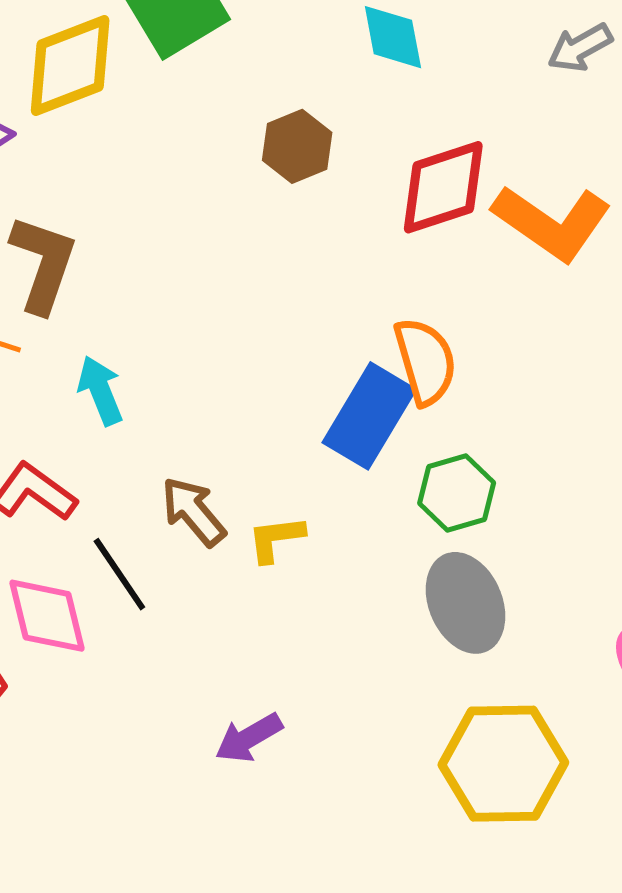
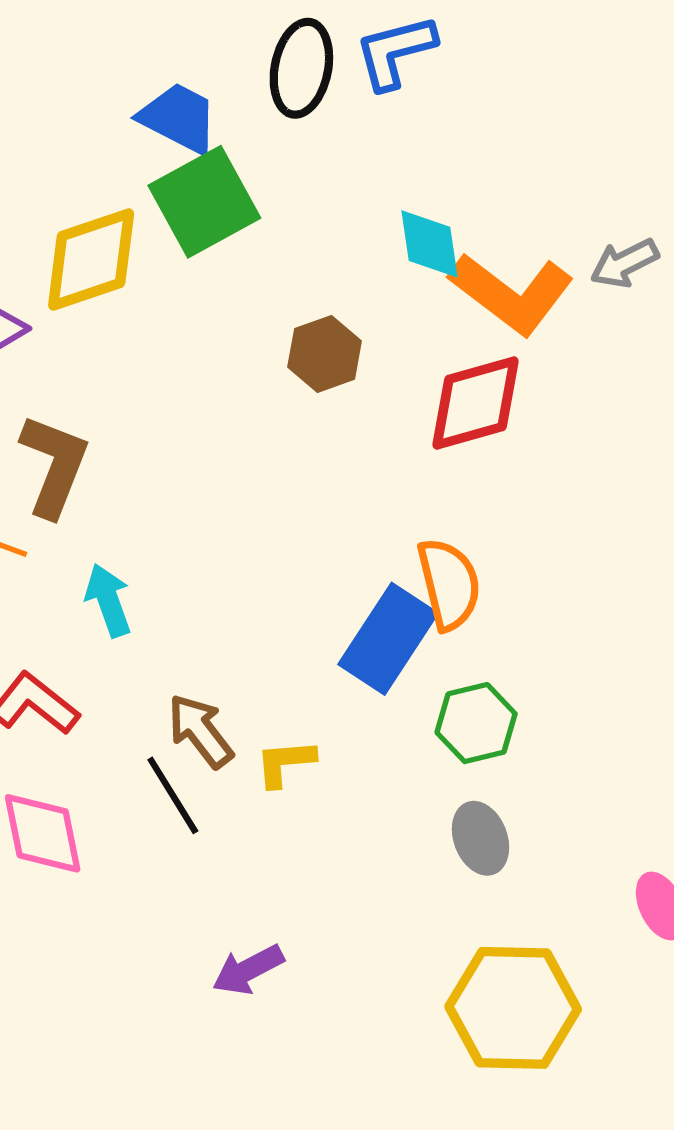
orange L-shape: (552, 223) -> (511, 293), moved
black line: (119, 574) -> (173, 795), moved
gray ellipse: (465, 603) -> (480, 838), size x0.7

